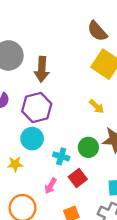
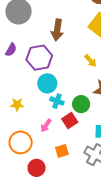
brown arrow: (42, 69) -> (57, 30), moved
cyan circle: (32, 139) -> (47, 83), moved
green circle: (88, 147) -> (81, 104), moved

